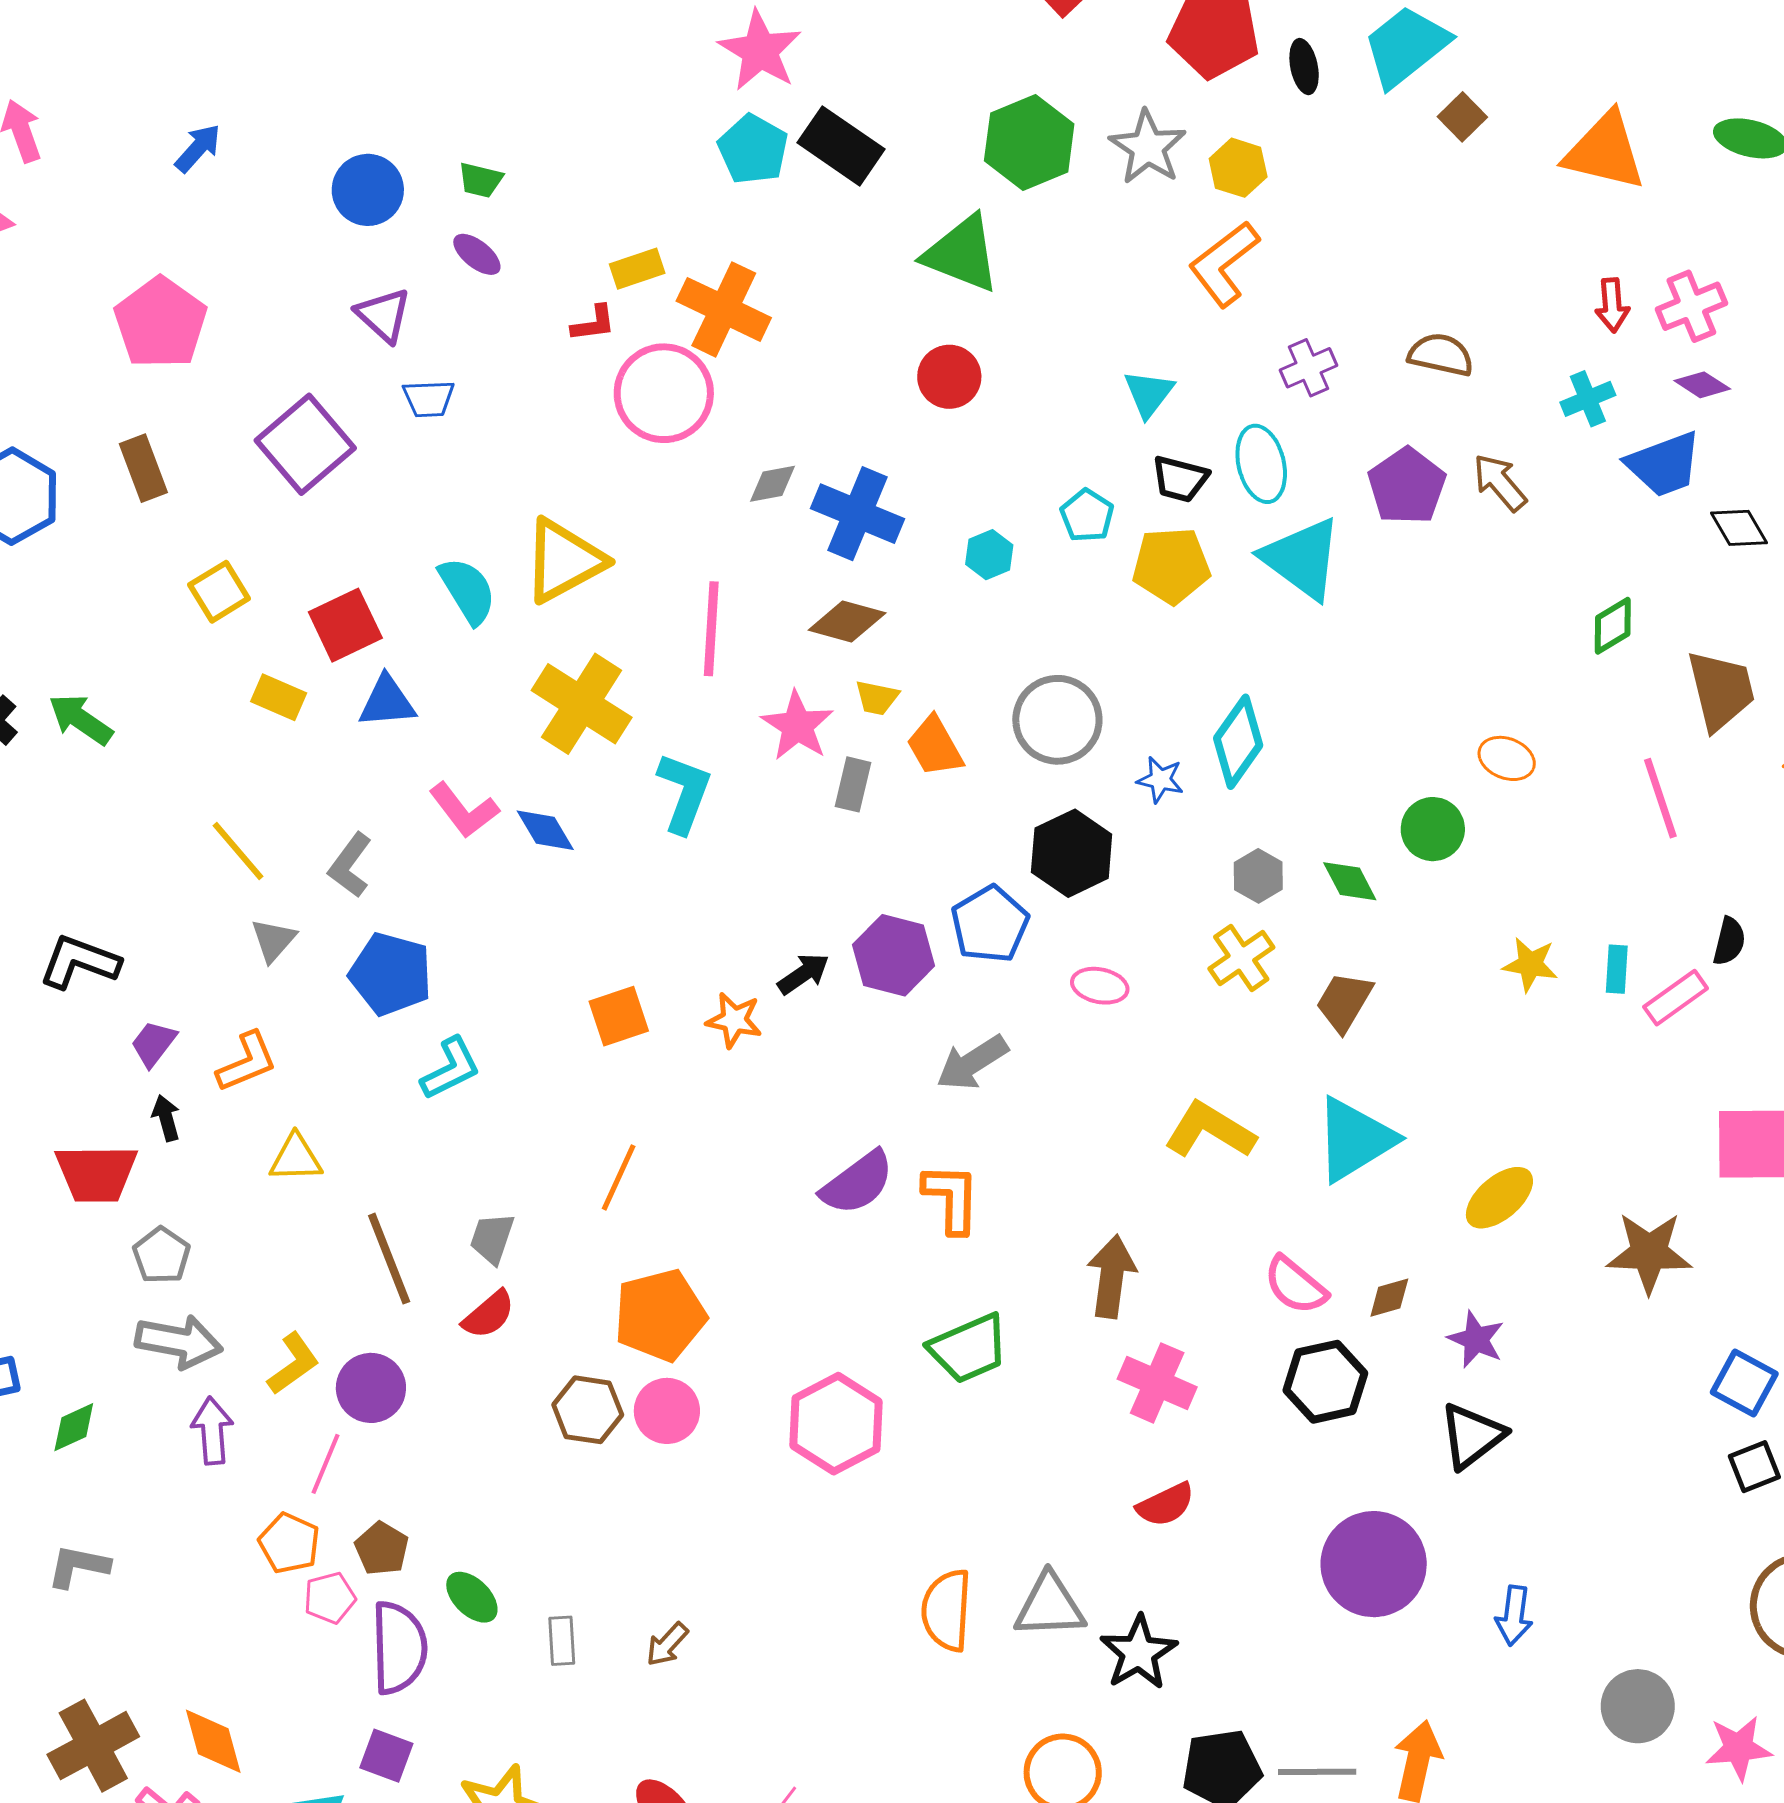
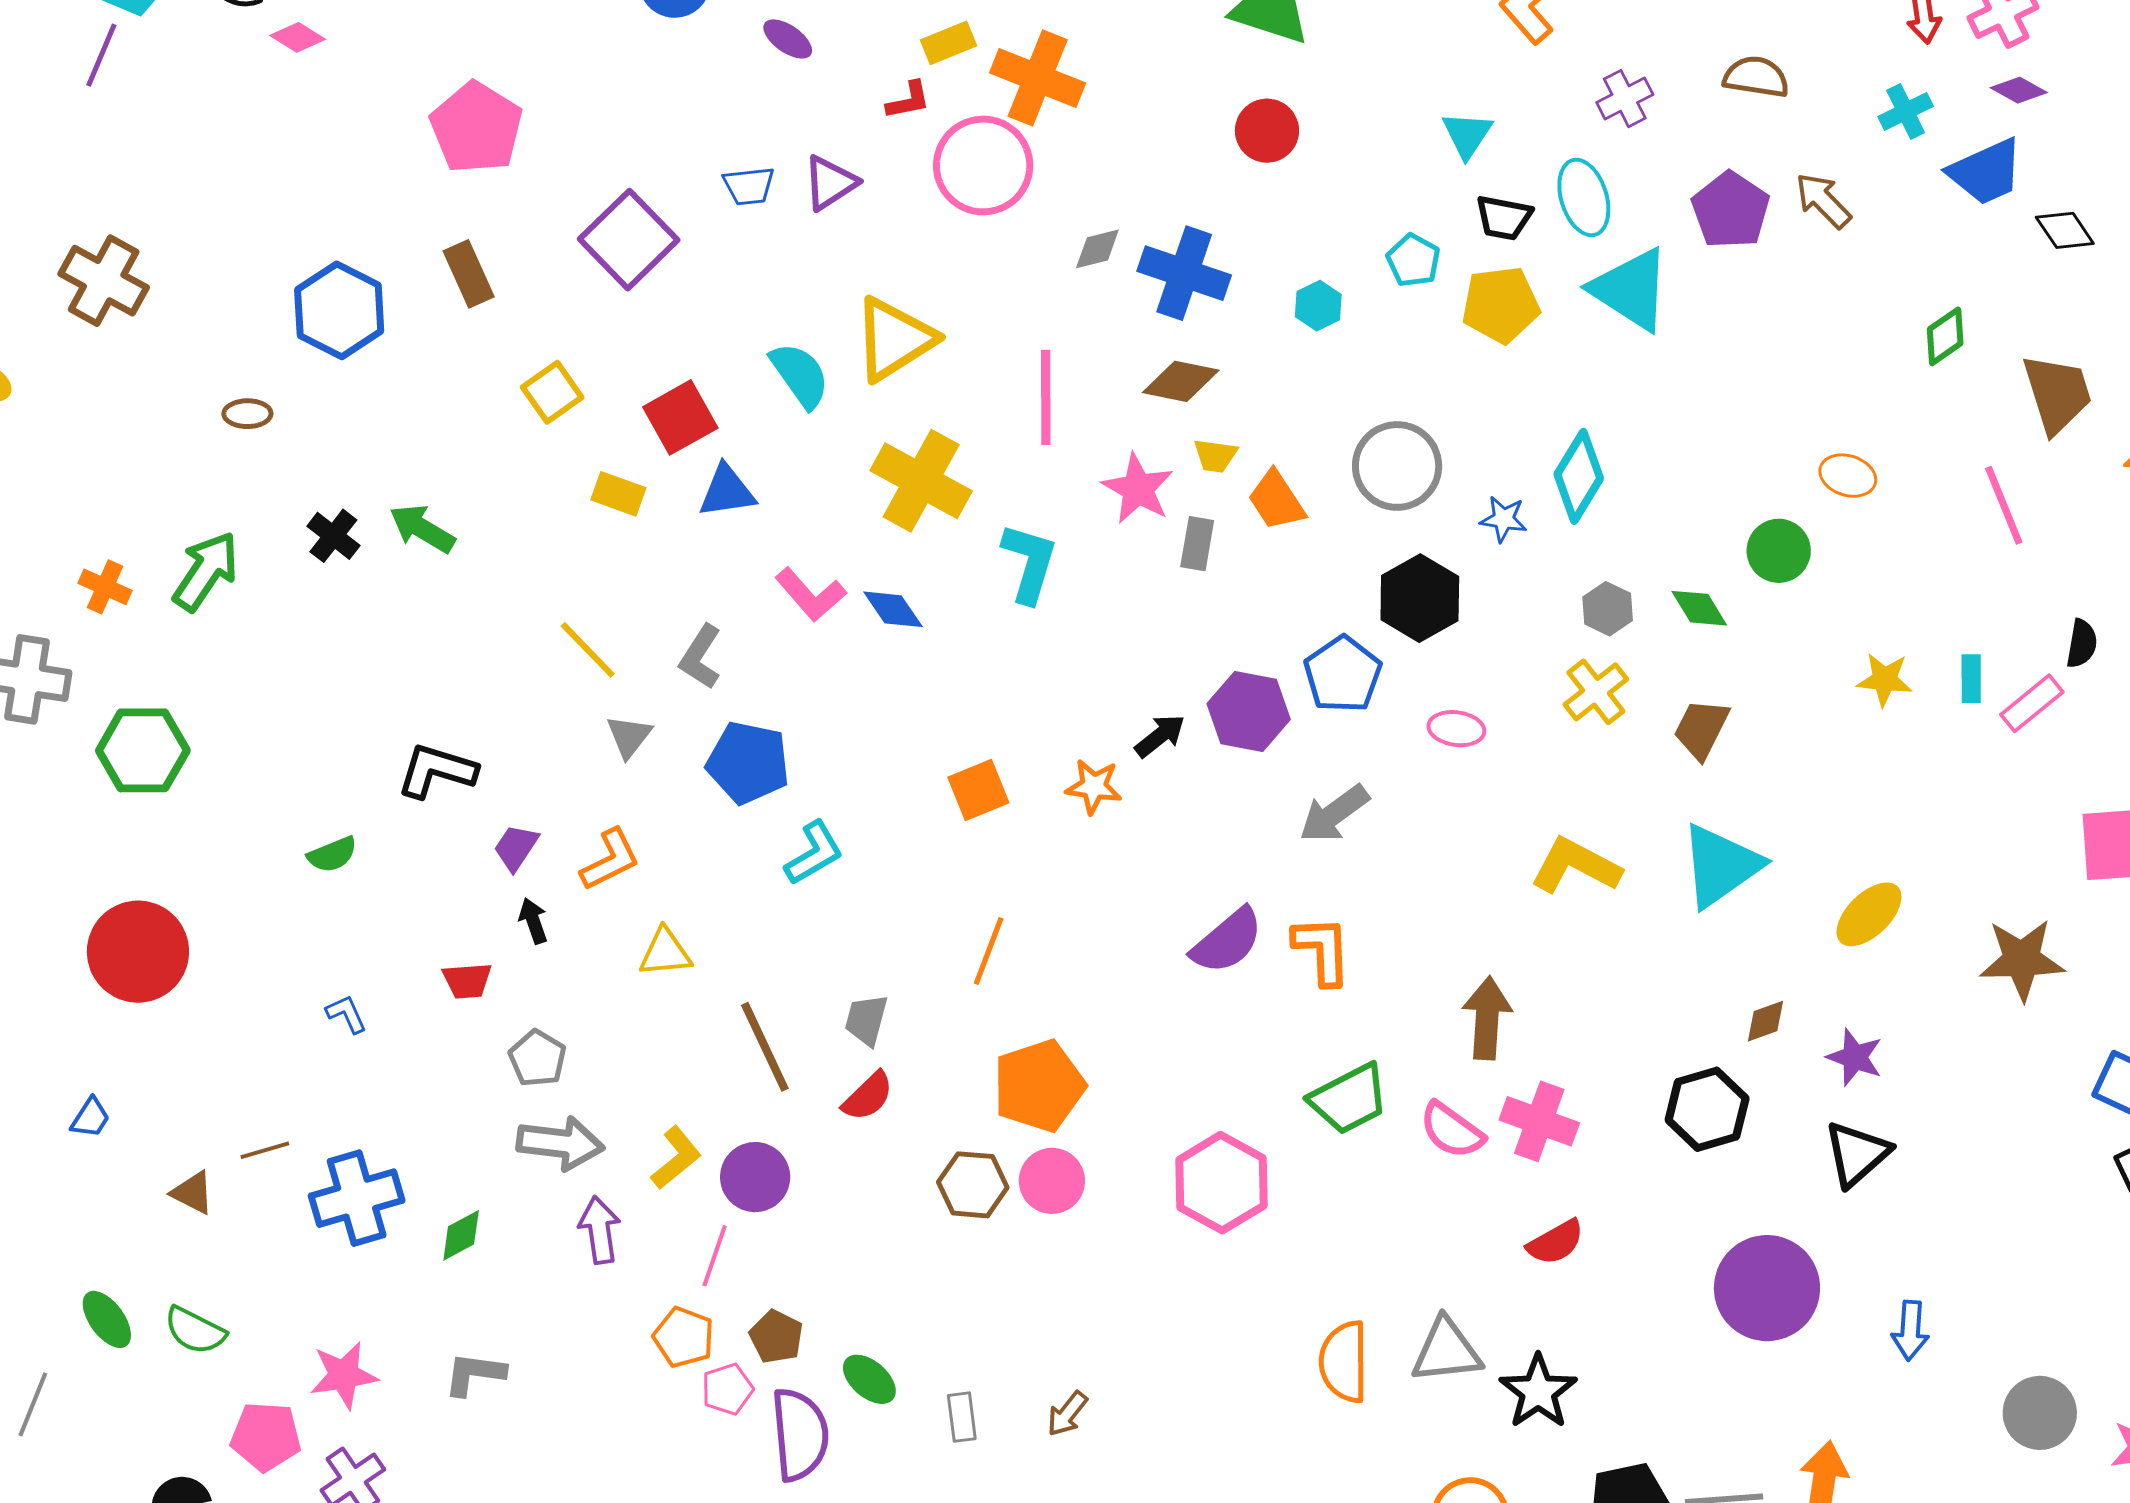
purple triangle: (383, 315) -> (830, 183), moved, turned 48
red trapezoid: (96, 1173) -> (467, 981), size x0.6
pink semicircle: (1295, 1285) -> (1452, 1130), moved

